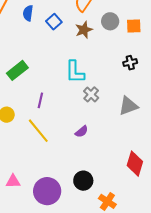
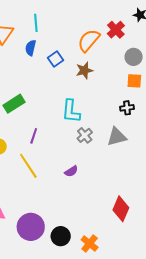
gray circle: (110, 21) -> (134, 57), moved
orange square: (134, 26) -> (134, 81), moved
gray triangle: (128, 106) -> (117, 137), moved
black circle: (83, 181) -> (61, 236), moved

